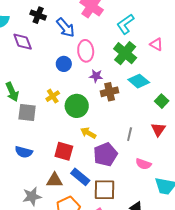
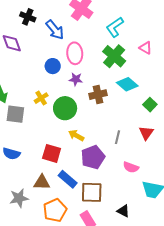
purple star: (96, 76) -> (76, 79), moved

